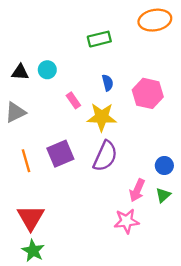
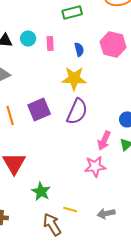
pink hexagon: (148, 93) -> (113, 44), moved
pink rectangle: (73, 100) -> (50, 43), moved, turned 32
green star: (33, 251) -> (41, 191), moved

